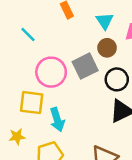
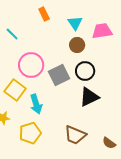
gray square: (85, 66) -> (59, 75), moved
yellow square: (32, 103) -> (15, 90), turned 30

